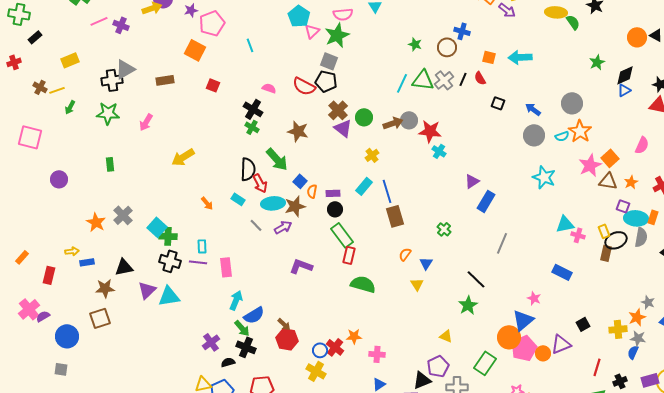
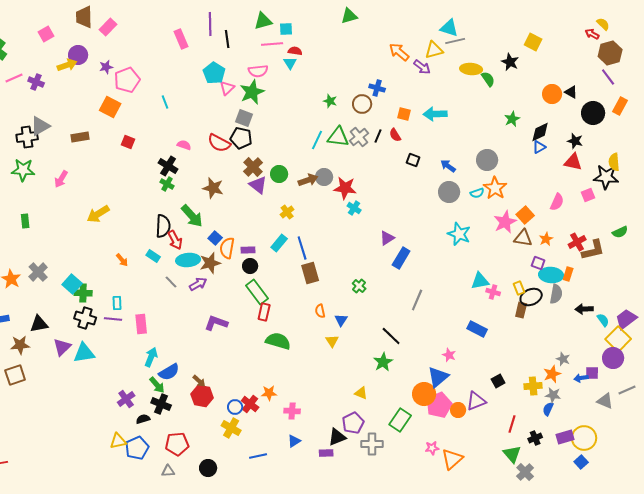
orange semicircle: (312, 191) -> (227, 248), size x1.5
orange semicircle: (405, 254) -> (320, 311), turned -48

